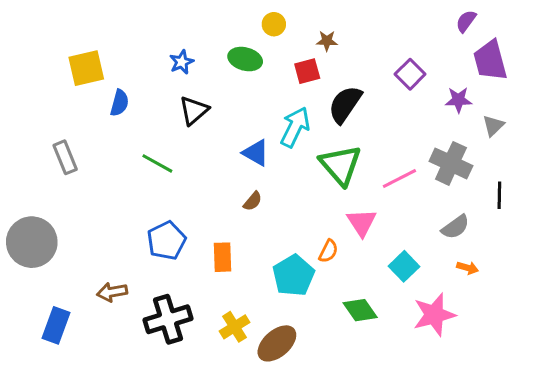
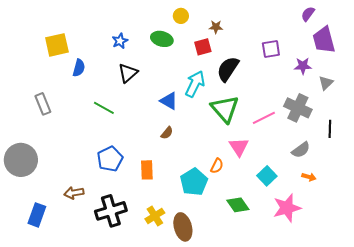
purple square: (410, 74) -> (271, 49), turned 36
brown ellipse: (277, 343) -> (183, 227), turned -64

